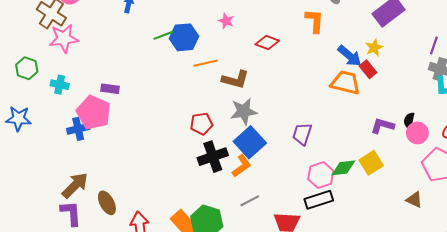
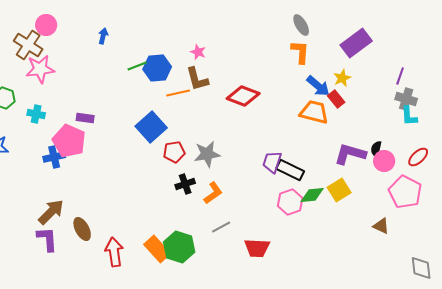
orange L-shape: (315, 21) -> (300, 52), moved
red diamond: (267, 42) -> (243, 96), moved, size x1.4
brown L-shape: (235, 79) -> (197, 79), moved, turned 60
gray star: (244, 111) -> (207, 154), moved
purple L-shape: (382, 126) -> (350, 154), size x1.4
blue square: (250, 142) -> (151, 127), moved
black cross: (213, 157) -> (185, 184), size x0.7
black rectangle: (319, 200) -> (290, 170), moved, turned 44

